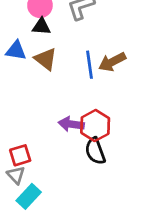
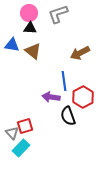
blue line: (90, 65) -> (64, 81), moved
red hexagon: (95, 126) -> (83, 97), moved
red square: (20, 155) -> (25, 126), moved

